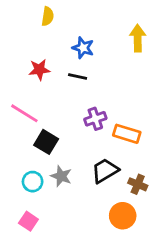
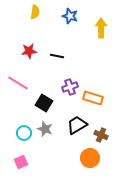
blue star: (83, 48) -> (70, 16), moved
black square: (46, 142) -> (44, 103), moved
pink square: (28, 221) -> (21, 162), turned 32

